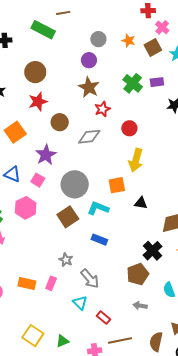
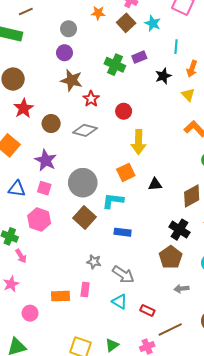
orange star: (128, 41) -> (98, 13), moved
gray diamond: (89, 137) -> (85, 130), turned 35

